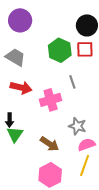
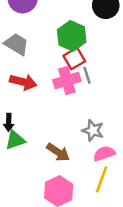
red square: (85, 49) -> (74, 58), moved, turned -30
pink cross: (51, 100) -> (67, 81), moved
green triangle: (15, 134) -> (15, 140), turned 36

